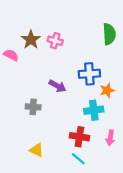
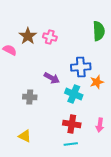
cyan cross: (94, 110) -> (74, 94), moved, turned 30
yellow triangle: (36, 150) -> (25, 136), moved
cyan line: (78, 159) -> (71, 144), turned -48

